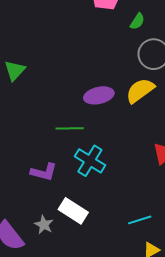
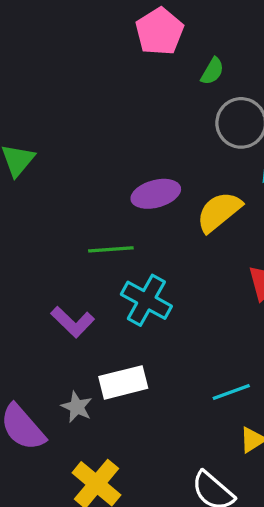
yellow semicircle: (140, 91) -> (219, 212), moved
purple L-shape: (44, 172) -> (73, 322), turned 32
white rectangle: (73, 211) -> (123, 382), turned -44

